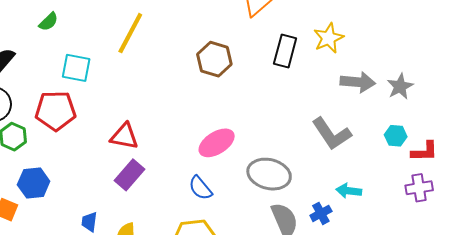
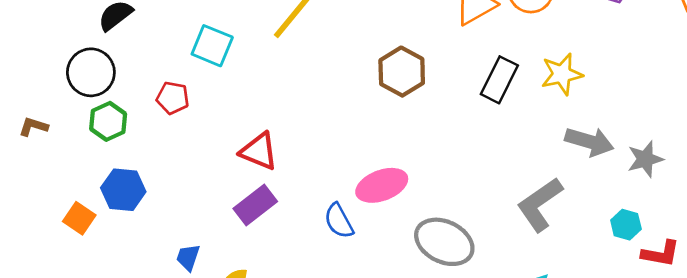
red pentagon: (56, 111) -> (173, 98), size x0.6
gray L-shape: (332, 134) -> (540, 204), turned 78
blue semicircle: (200, 188) -> (339, 221), moved

